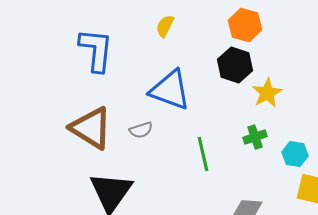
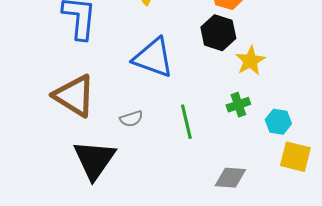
gray semicircle: (141, 130) -> (131, 119), moved

